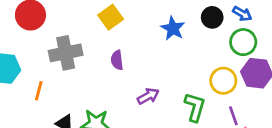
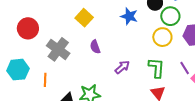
green circle: (243, 42) -> (170, 16), moved
gray cross: (66, 53) -> (58, 49), turned -30
yellow circle: (223, 81) -> (162, 37), moved

